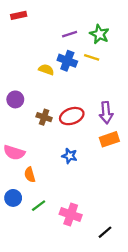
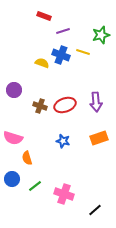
red rectangle: (19, 15) -> (44, 16), moved, turned 32
green star: (99, 34) -> (101, 35), moved, turned 30
orange rectangle: (109, 139) -> (99, 138), moved

